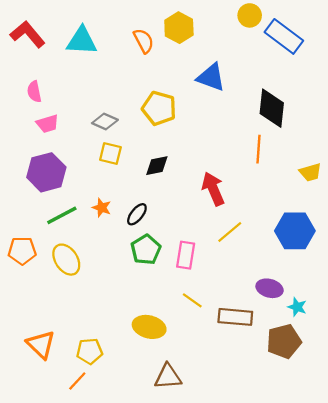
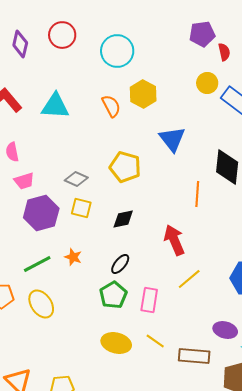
blue triangle: (211, 77) -> (172, 139), turned 32
orange line: (258, 149) -> (197, 194), moved
purple hexagon: (46, 172) -> (41, 213), moved
black ellipse: (137, 214) -> (120, 264), moved
yellow ellipse: (149, 327) -> (116, 343), moved

